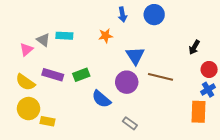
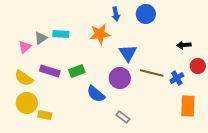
orange star: (106, 36) -> (100, 34), size x1.5
gray triangle: (43, 40) -> (41, 38), turned 48
black arrow: (194, 47) -> (184, 45), turned 56
blue cross: (208, 90) -> (177, 78), moved

